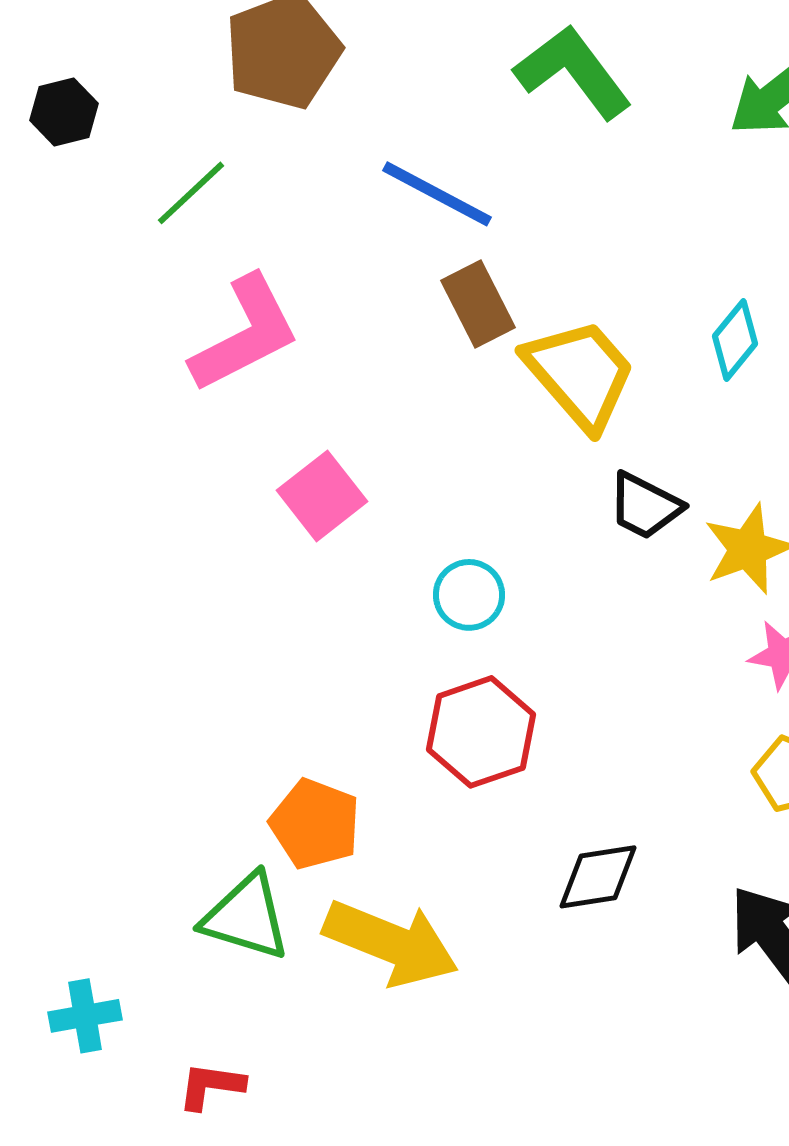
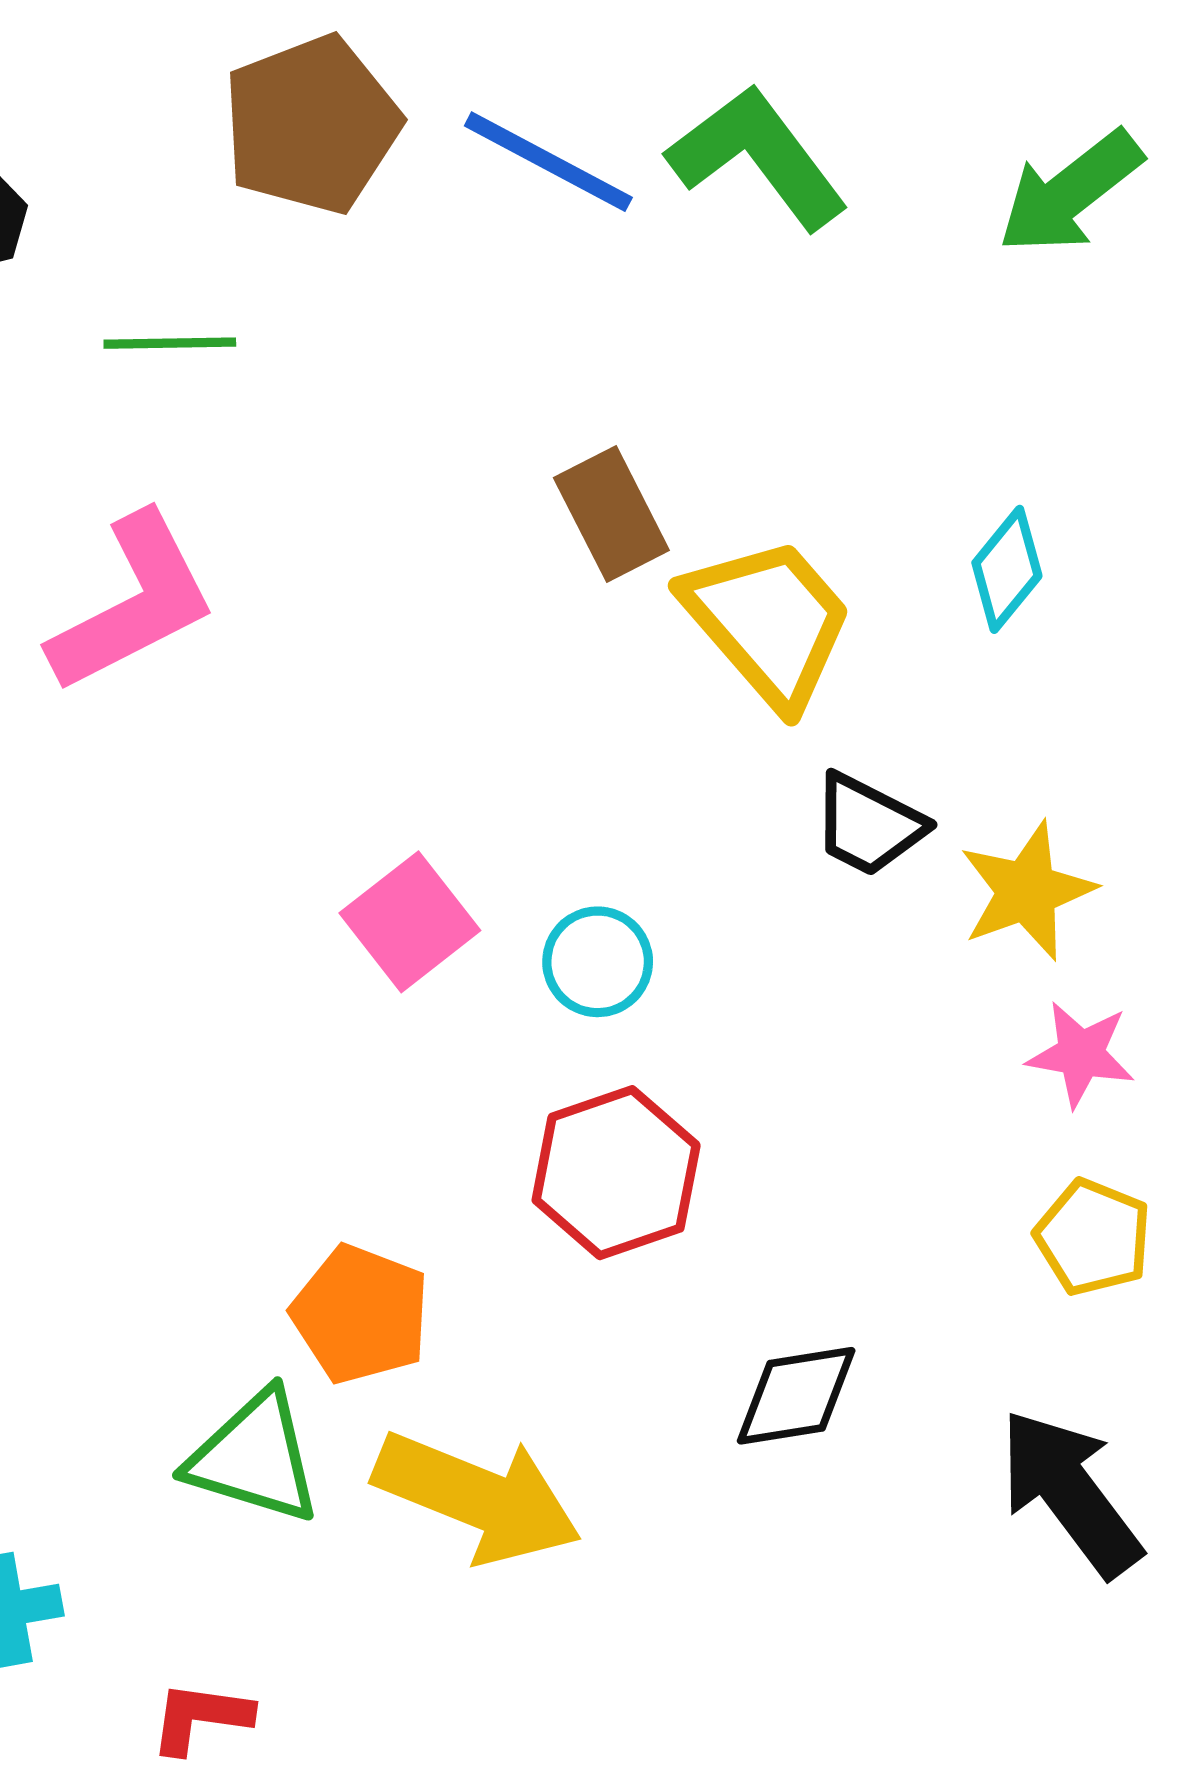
green line: (191, 193) -> (170, 343), turned 42
blue line: (437, 194) -> (548, 162), moved
pink L-shape: (245, 334) -> (133, 603), moved
pink square: (322, 496) -> (410, 922), moved

